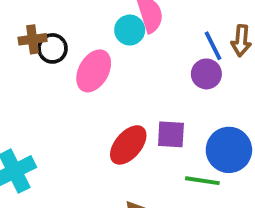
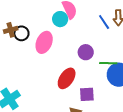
purple circle: (206, 74) -> (86, 52), moved
purple square: (171, 134) -> (87, 94), moved
green line: (202, 181) -> (108, 63), moved

